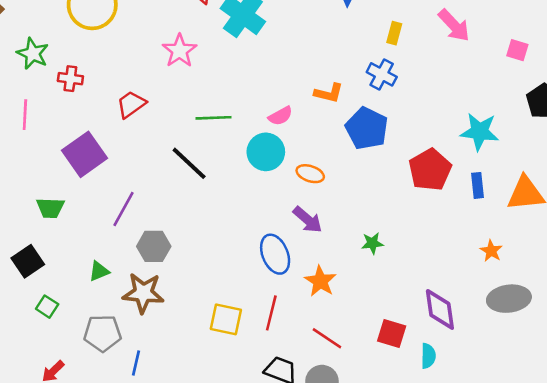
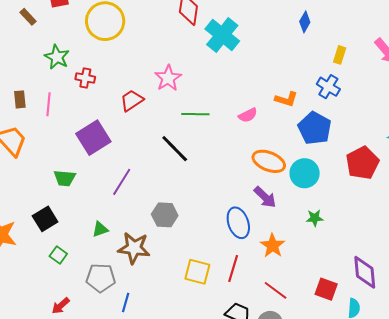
pink star: (179, 51) -> (168, 78), moved
cyan circle: (266, 152) -> (305, 173), moved
orange ellipse: (310, 174) -> (269, 161), size x1.5
gray hexagon: (154, 246) -> (165, 215), moved

